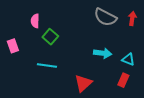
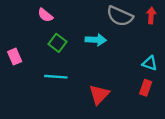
pink semicircle: (35, 21) -> (45, 15), moved, turned -48
cyan arrow: (103, 53) -> (96, 40), moved

